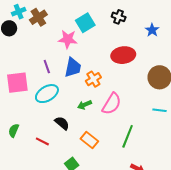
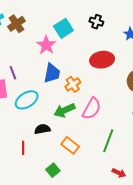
pink star: (68, 39) -> (46, 45), turned 30
purple line: (47, 67) -> (13, 73), moved
green arrow: (85, 105) -> (65, 110), size x1.5
black semicircle: (62, 123) -> (42, 129), turned -49
red line: (42, 141) -> (23, 148), turned 64

